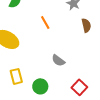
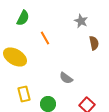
orange line: (45, 22) -> (45, 38), moved

